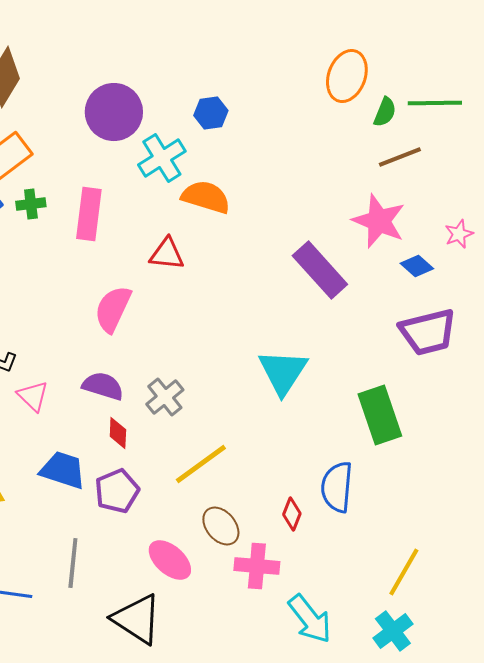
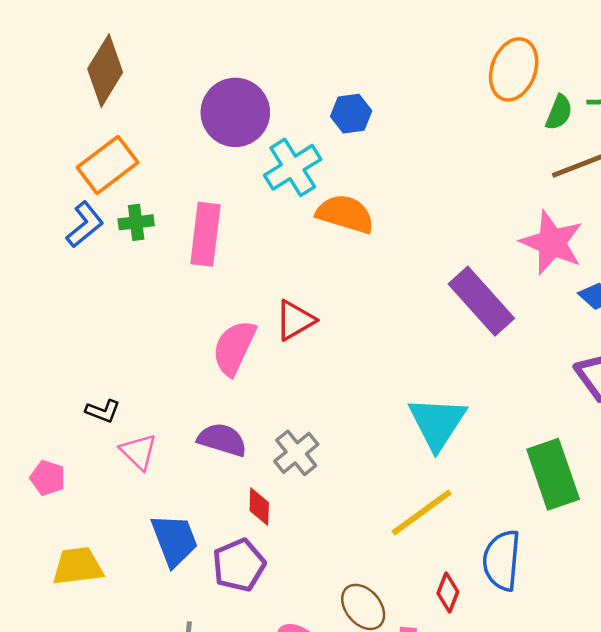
red triangle: (167, 254) -> (295, 320), moved, turned -36
red diamond: (118, 433) -> (259, 507), moved
yellow line: (201, 464) -> (422, 513), moved
blue trapezoid: (63, 470) -> (174, 540), turned 51

